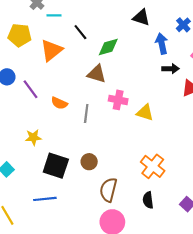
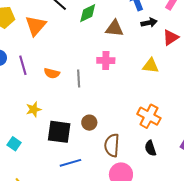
brown triangle: (97, 74) -> (114, 28), moved
purple line: (31, 89) -> (23, 65), turned 30
yellow triangle: (145, 113) -> (151, 66), moved
blue line: (45, 199) -> (70, 163), moved

